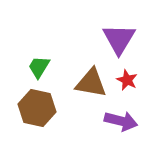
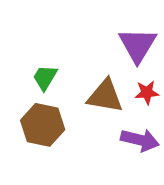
red star: (127, 80) -> (147, 92), turned -30

